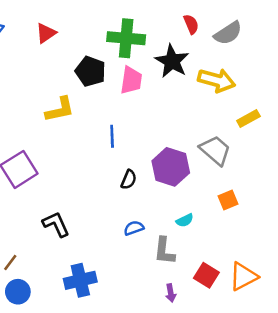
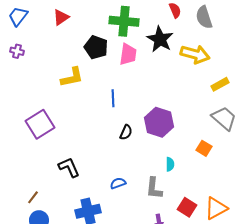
gray semicircle: (228, 33) -> (204, 17), turned 105
gray trapezoid: (215, 150) -> (224, 118), moved
orange square: (228, 200) -> (204, 148), turned -35
cyan semicircle: (185, 220) -> (170, 164), turned -64
blue semicircle: (134, 228) -> (118, 183), moved

